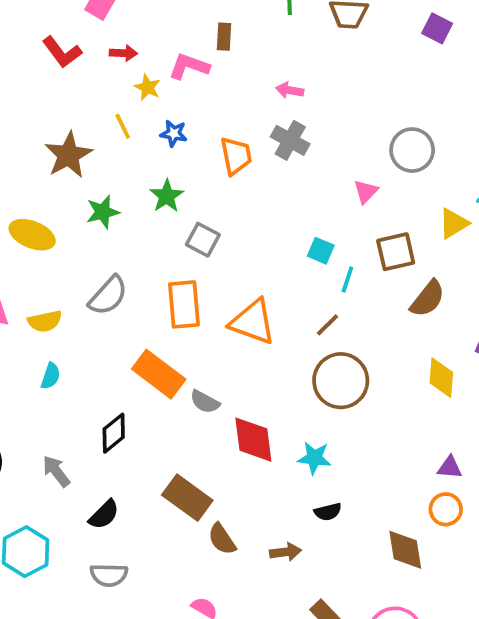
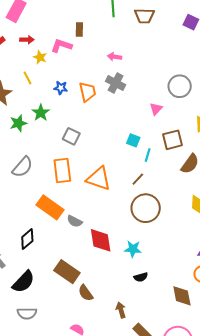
blue star: (174, 133) -> (61, 88), moved
green star: (167, 196) -> (41, 113), moved
black semicircle: (104, 515) -> (23, 282), size x1.4
brown arrow: (286, 552) -> (121, 310), moved, turned -98

